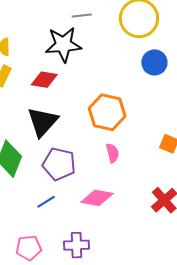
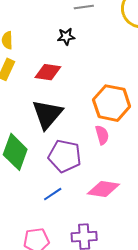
black star: (63, 45) -> (66, 37), size x0.5
pink semicircle: (112, 153) -> (102, 135), moved

